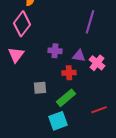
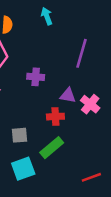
purple cross: (55, 51) -> (36, 77), moved
red line: (99, 110) -> (91, 177), moved
cyan square: (58, 121) -> (23, 169), moved

